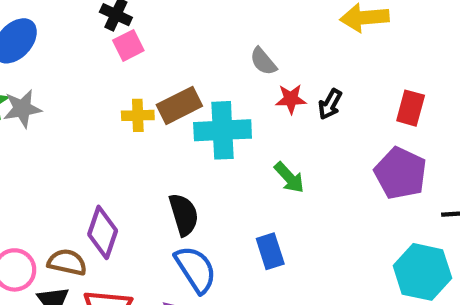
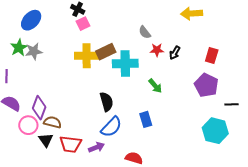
yellow cross: (138, 115) -> (87, 56), size x1.6
purple diamond: (103, 232) -> (39, 108), moved
blue semicircle: (196, 269) -> (111, 127), turned 75

